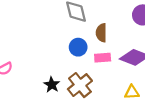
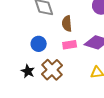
blue circle: (78, 47) -> (39, 44), moved

